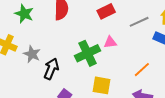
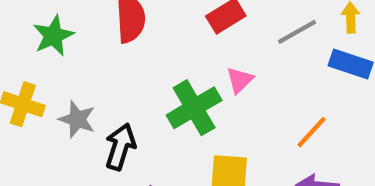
green star: (24, 14) -> (53, 36), turned 30
pink triangle: (110, 42) -> (240, 80), turned -32

